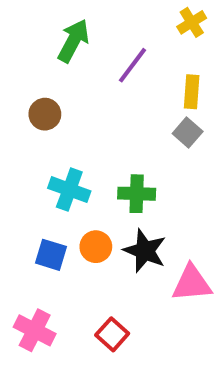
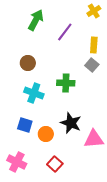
brown circle: (45, 114) -> (28, 63), moved
green cross: (137, 194) -> (66, 83), moved
orange circle: (96, 247) -> (46, 134), moved

